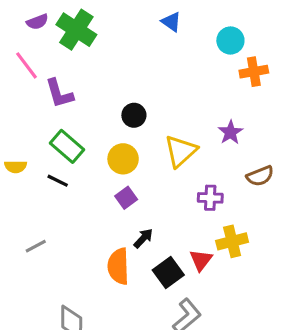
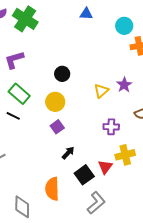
blue triangle: (171, 22) -> (86, 14), turned -32
purple L-shape: (59, 93) -> (14, 60), turned 90
yellow triangle: (181, 151) -> (101, 91), moved, size x0.7
orange semicircle: (118, 266) -> (52, 189), moved

